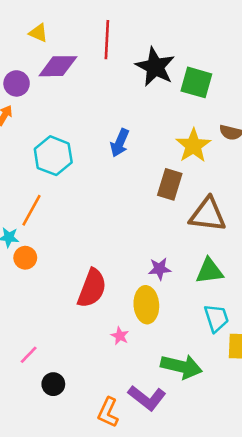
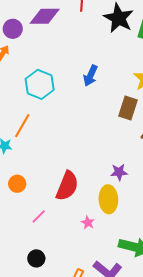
orange circle: (25, 258) -> (17, 184), moved
pink line: (29, 355) -> (39, 216), moved

